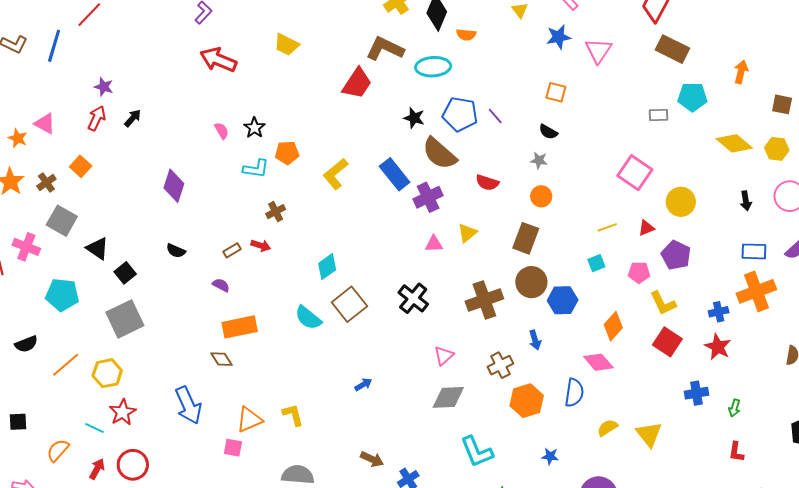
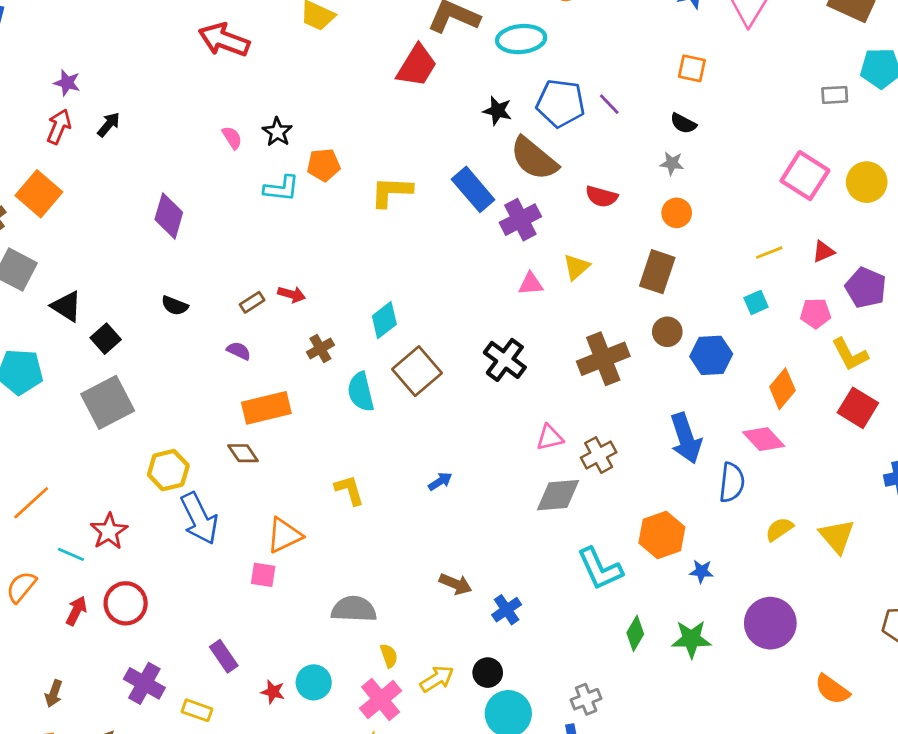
orange square: (81, 166) -> (39, 194), size x1.5
yellow L-shape: (335, 174) -> (391, 192), turned 44
yellow circle: (681, 202) -> (867, 182), moved
brown cross: (276, 212) -> (320, 349), moved
brown circle: (531, 282) -> (667, 332), size x0.7
cyan semicircle: (308, 318) -> (361, 392), turned 40
blue arrow: (535, 340) -> (686, 438), moved, size x1.8
pink triangle: (444, 356) -> (550, 438), turned 30
orange line: (66, 365) -> (31, 503), moved
brown cross: (500, 365) -> (599, 455), moved
yellow hexagon: (107, 373) -> (168, 470), moved
orange hexagon: (527, 401) -> (662, 535), moved
yellow L-shape: (293, 415) -> (349, 490), moved

